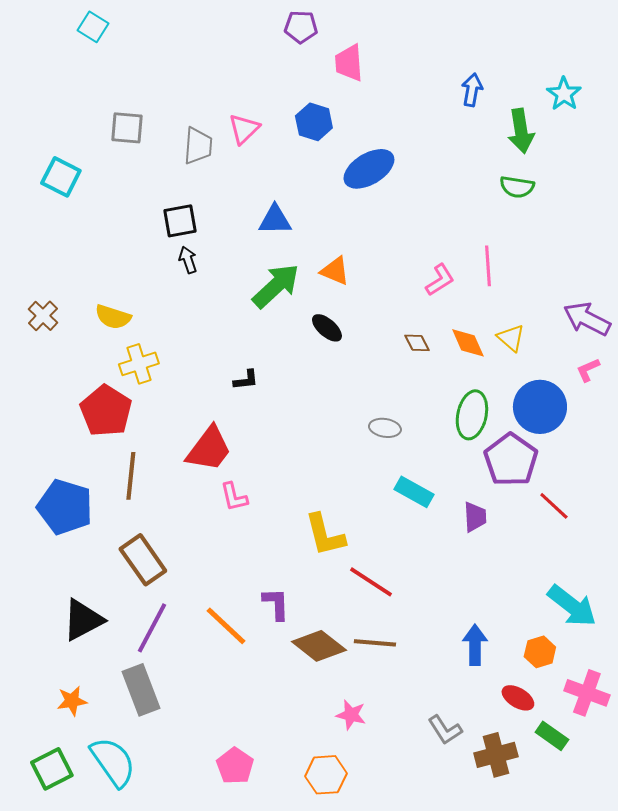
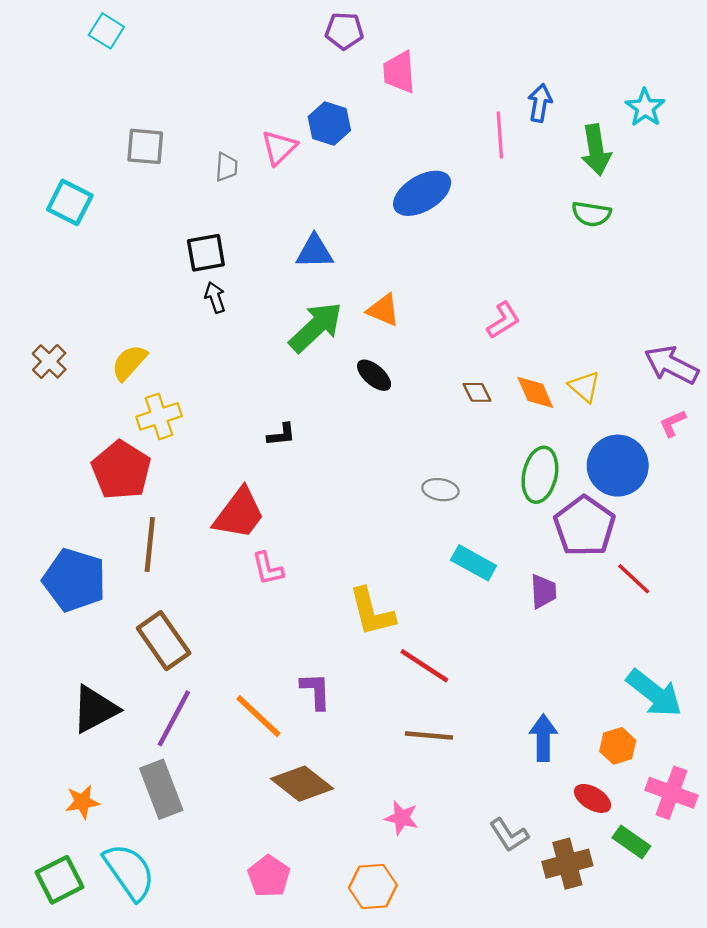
blue hexagon: (314, 122) -> (329, 124), moved
gray trapezoid: (198, 146) -> (226, 167), size x0.7
pink line: (488, 266) -> (500, 135), moved
yellow semicircle: (113, 317) -> (129, 363), turned 114
brown diamond: (319, 646) -> (302, 784), moved

